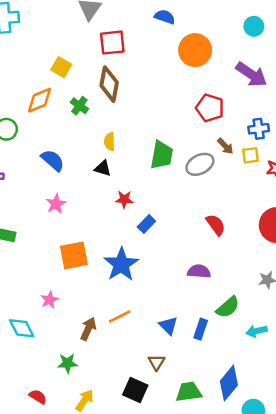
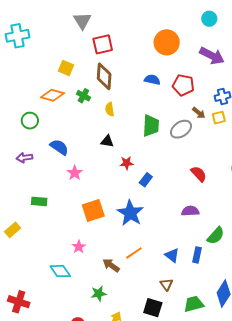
blue semicircle: (165, 17) -> (152, 80), moved
orange diamond: (39, 100) -> (52, 95), turned 45
yellow semicircle: (110, 142) -> (110, 109), moved
blue semicircle: (53, 160) -> (59, 147), moved
brown arrow: (88, 329) -> (111, 265), turned -72

